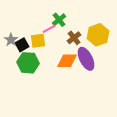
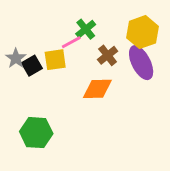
yellow hexagon: (98, 35) -> (143, 32), moved
purple ellipse: (86, 59) -> (141, 63), moved
green hexagon: (28, 63) -> (36, 133), moved

